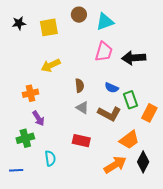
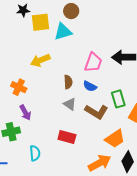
cyan triangle: (105, 22) -> (63, 32), moved
black star: (19, 23) -> (23, 10), moved
pink trapezoid: (104, 52) -> (93, 62), moved
blue semicircle: (112, 88) -> (90, 86), moved
orange cross: (31, 93) -> (19, 87), turned 35

